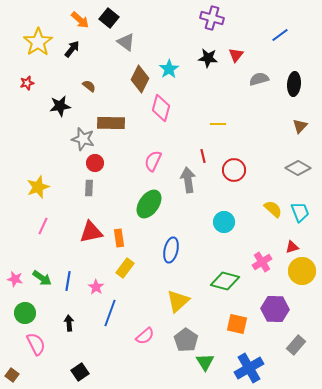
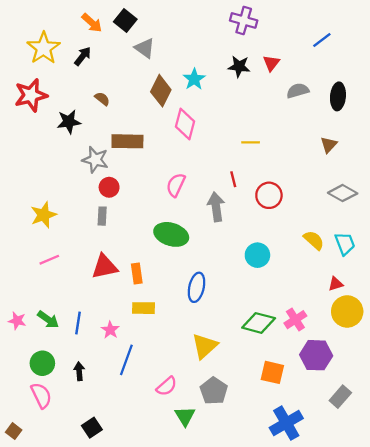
red star: (27, 83) -> (31, 95), size x2.0
brown triangle: (300, 126) -> (329, 145), moved
green ellipse: (149, 204) -> (171, 234), turned 72
pink line: (43, 226) -> (49, 260), turned 42
pink cross: (262, 262) -> (295, 320), moved
yellow rectangle: (125, 268) -> (144, 308), turned 54
green circle: (25, 313) -> (42, 363), moved
green triangle: (205, 362) -> (185, 416), moved

